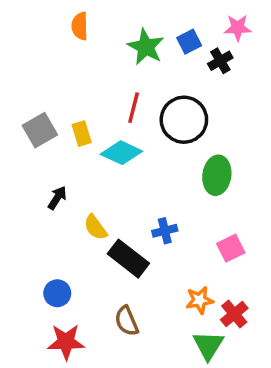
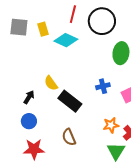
gray square: (40, 130) -> (19, 27), turned 36
black arrow: (57, 198) -> (29, 97), moved
blue cross: (165, 231) -> (103, 86), moved

